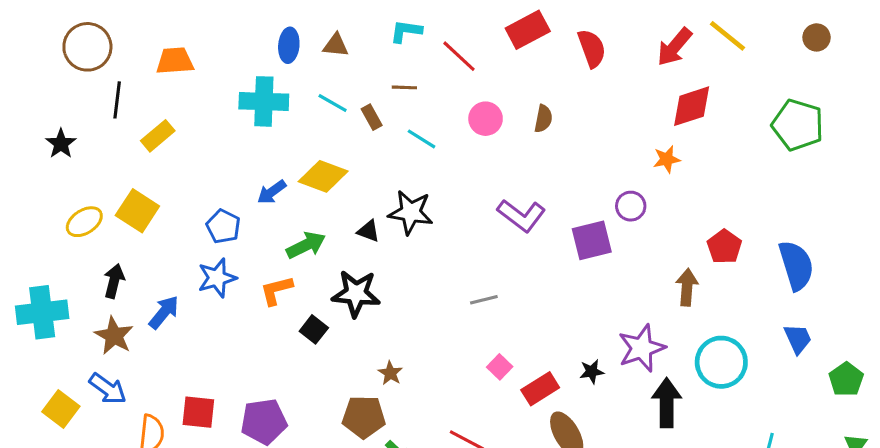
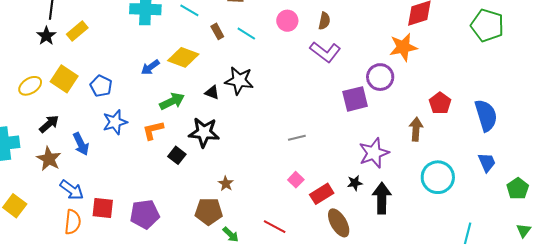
brown rectangle: (372, 117) -> (217, 31), moved
black star: (61, 144) -> (46, 36), moved
orange star: (667, 159) -> (403, 47), size x1.6
purple circle: (631, 206) -> (380, 77), size x1.4
purple L-shape: (521, 215) -> (325, 52), moved
blue pentagon: (223, 226) -> (101, 86), moved
black arrow: (114, 281) -> (49, 124), turned 35
gray line: (484, 300) -> (297, 138), moved
blue arrow: (164, 312) -> (81, 144), turned 115
purple star: (642, 348) -> (374, 153), moved
blue arrow: (108, 389) -> (72, 190), moved
black arrow: (667, 403) -> (382, 198), moved

